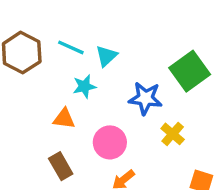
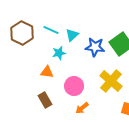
blue star: (145, 98) -> (95, 47), moved
yellow cross: (173, 134) -> (111, 81), size x1.6

